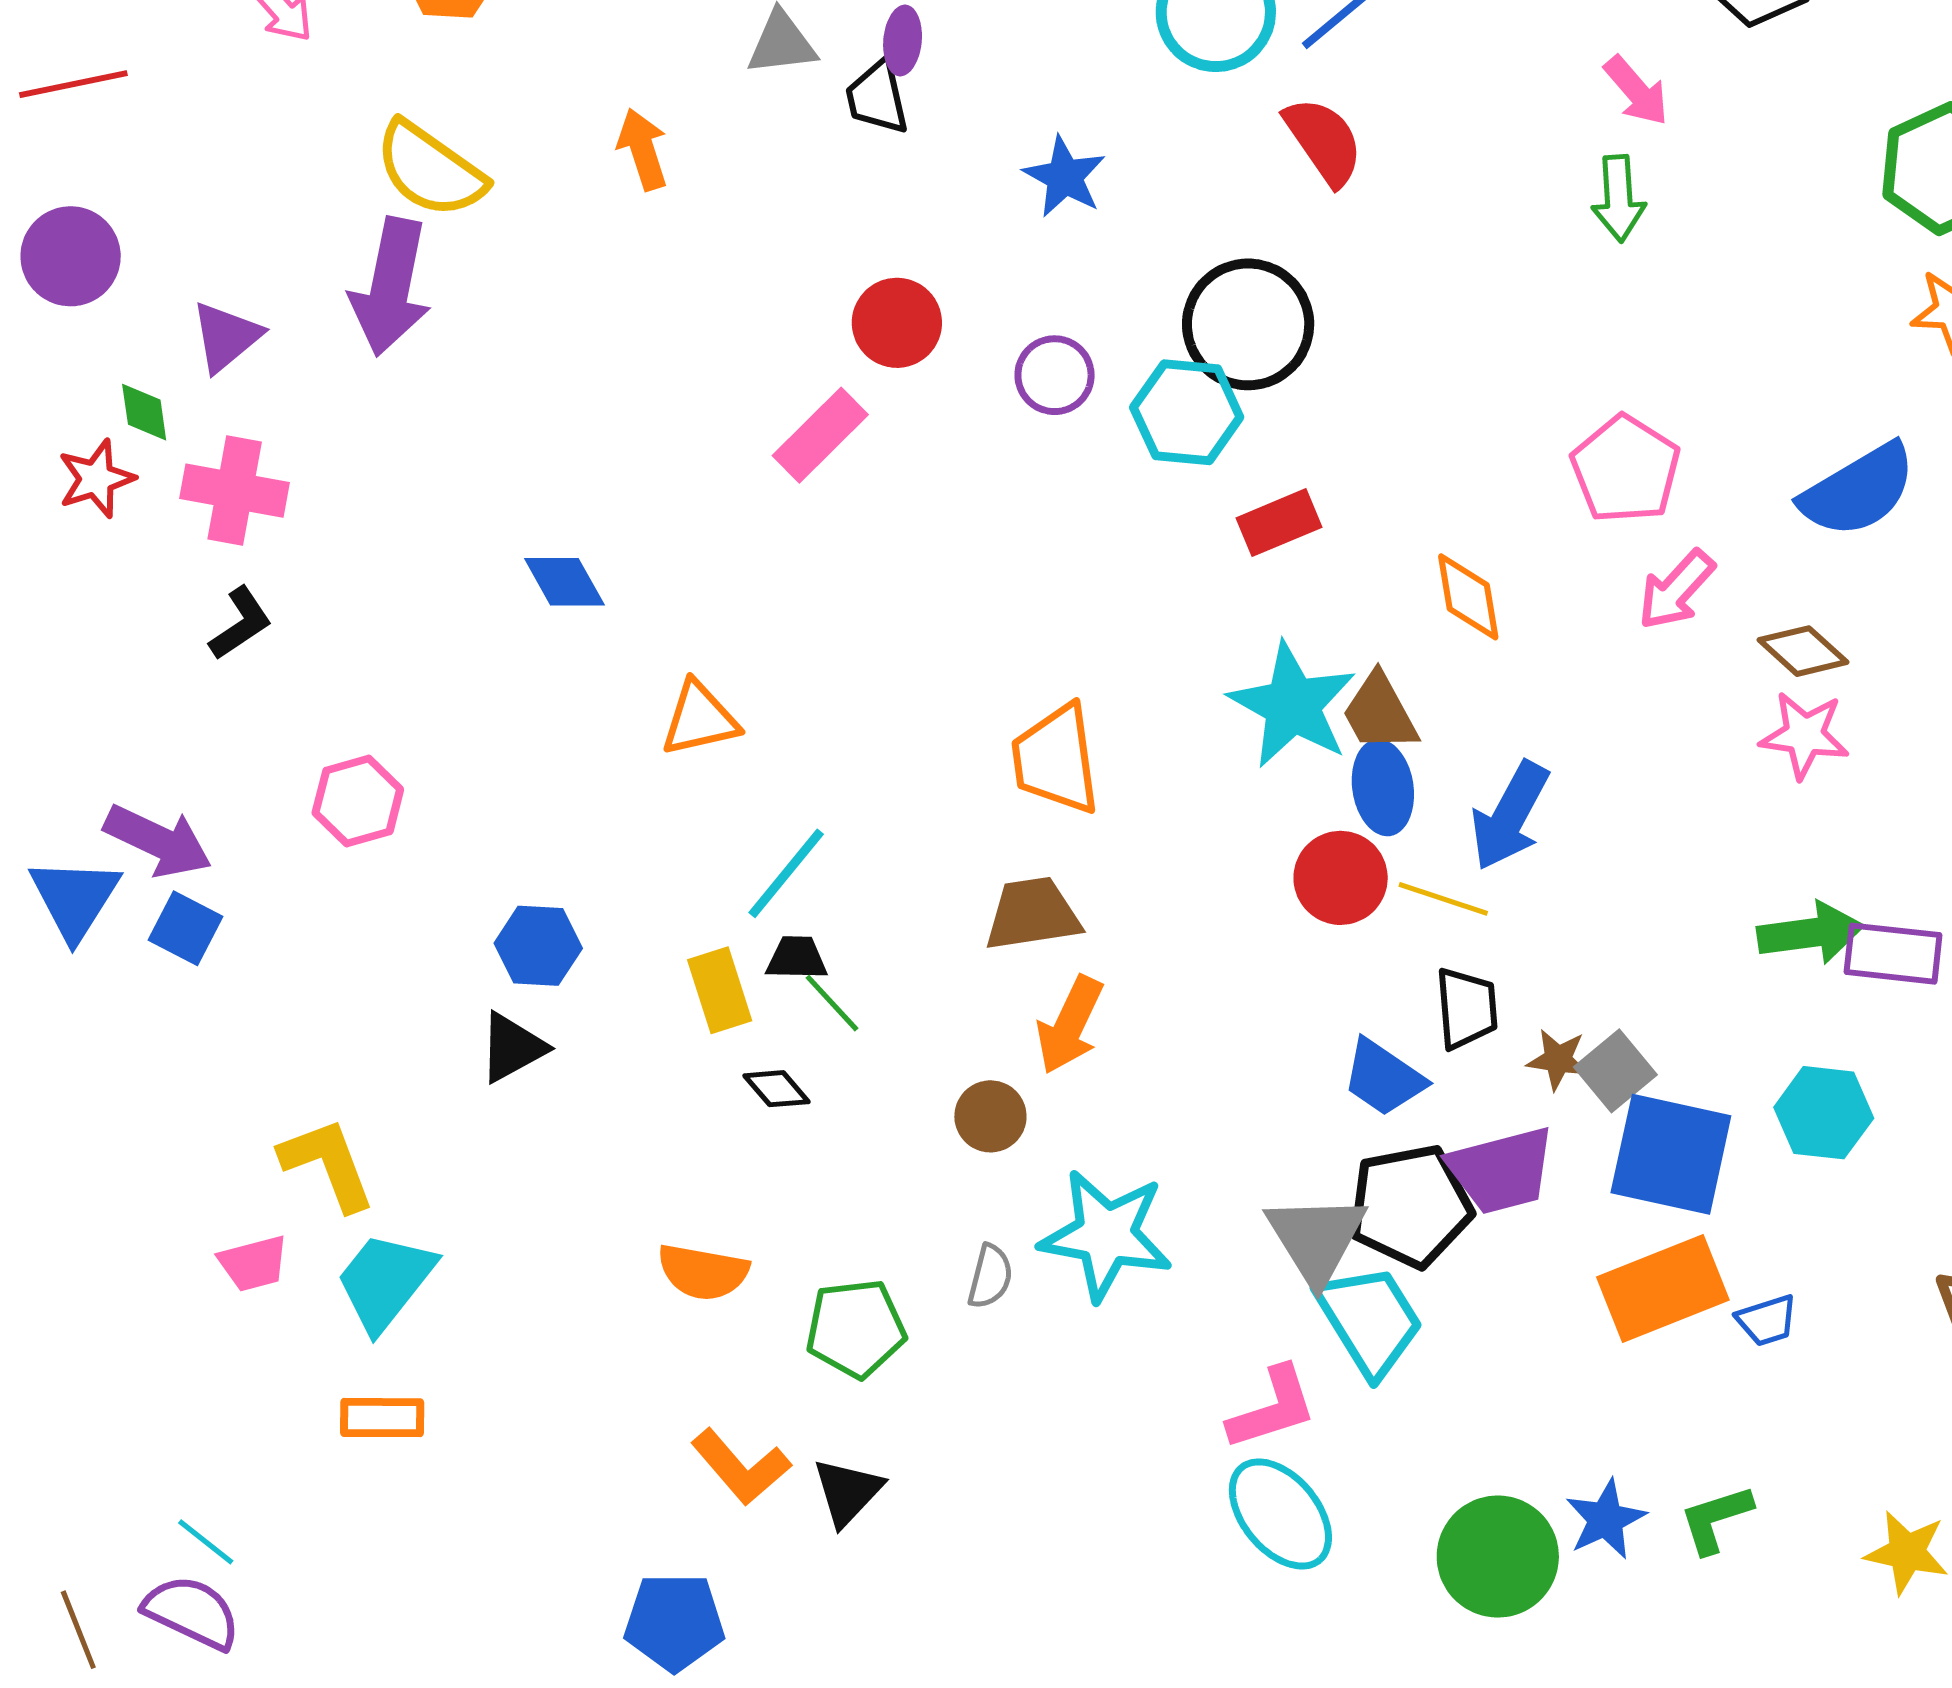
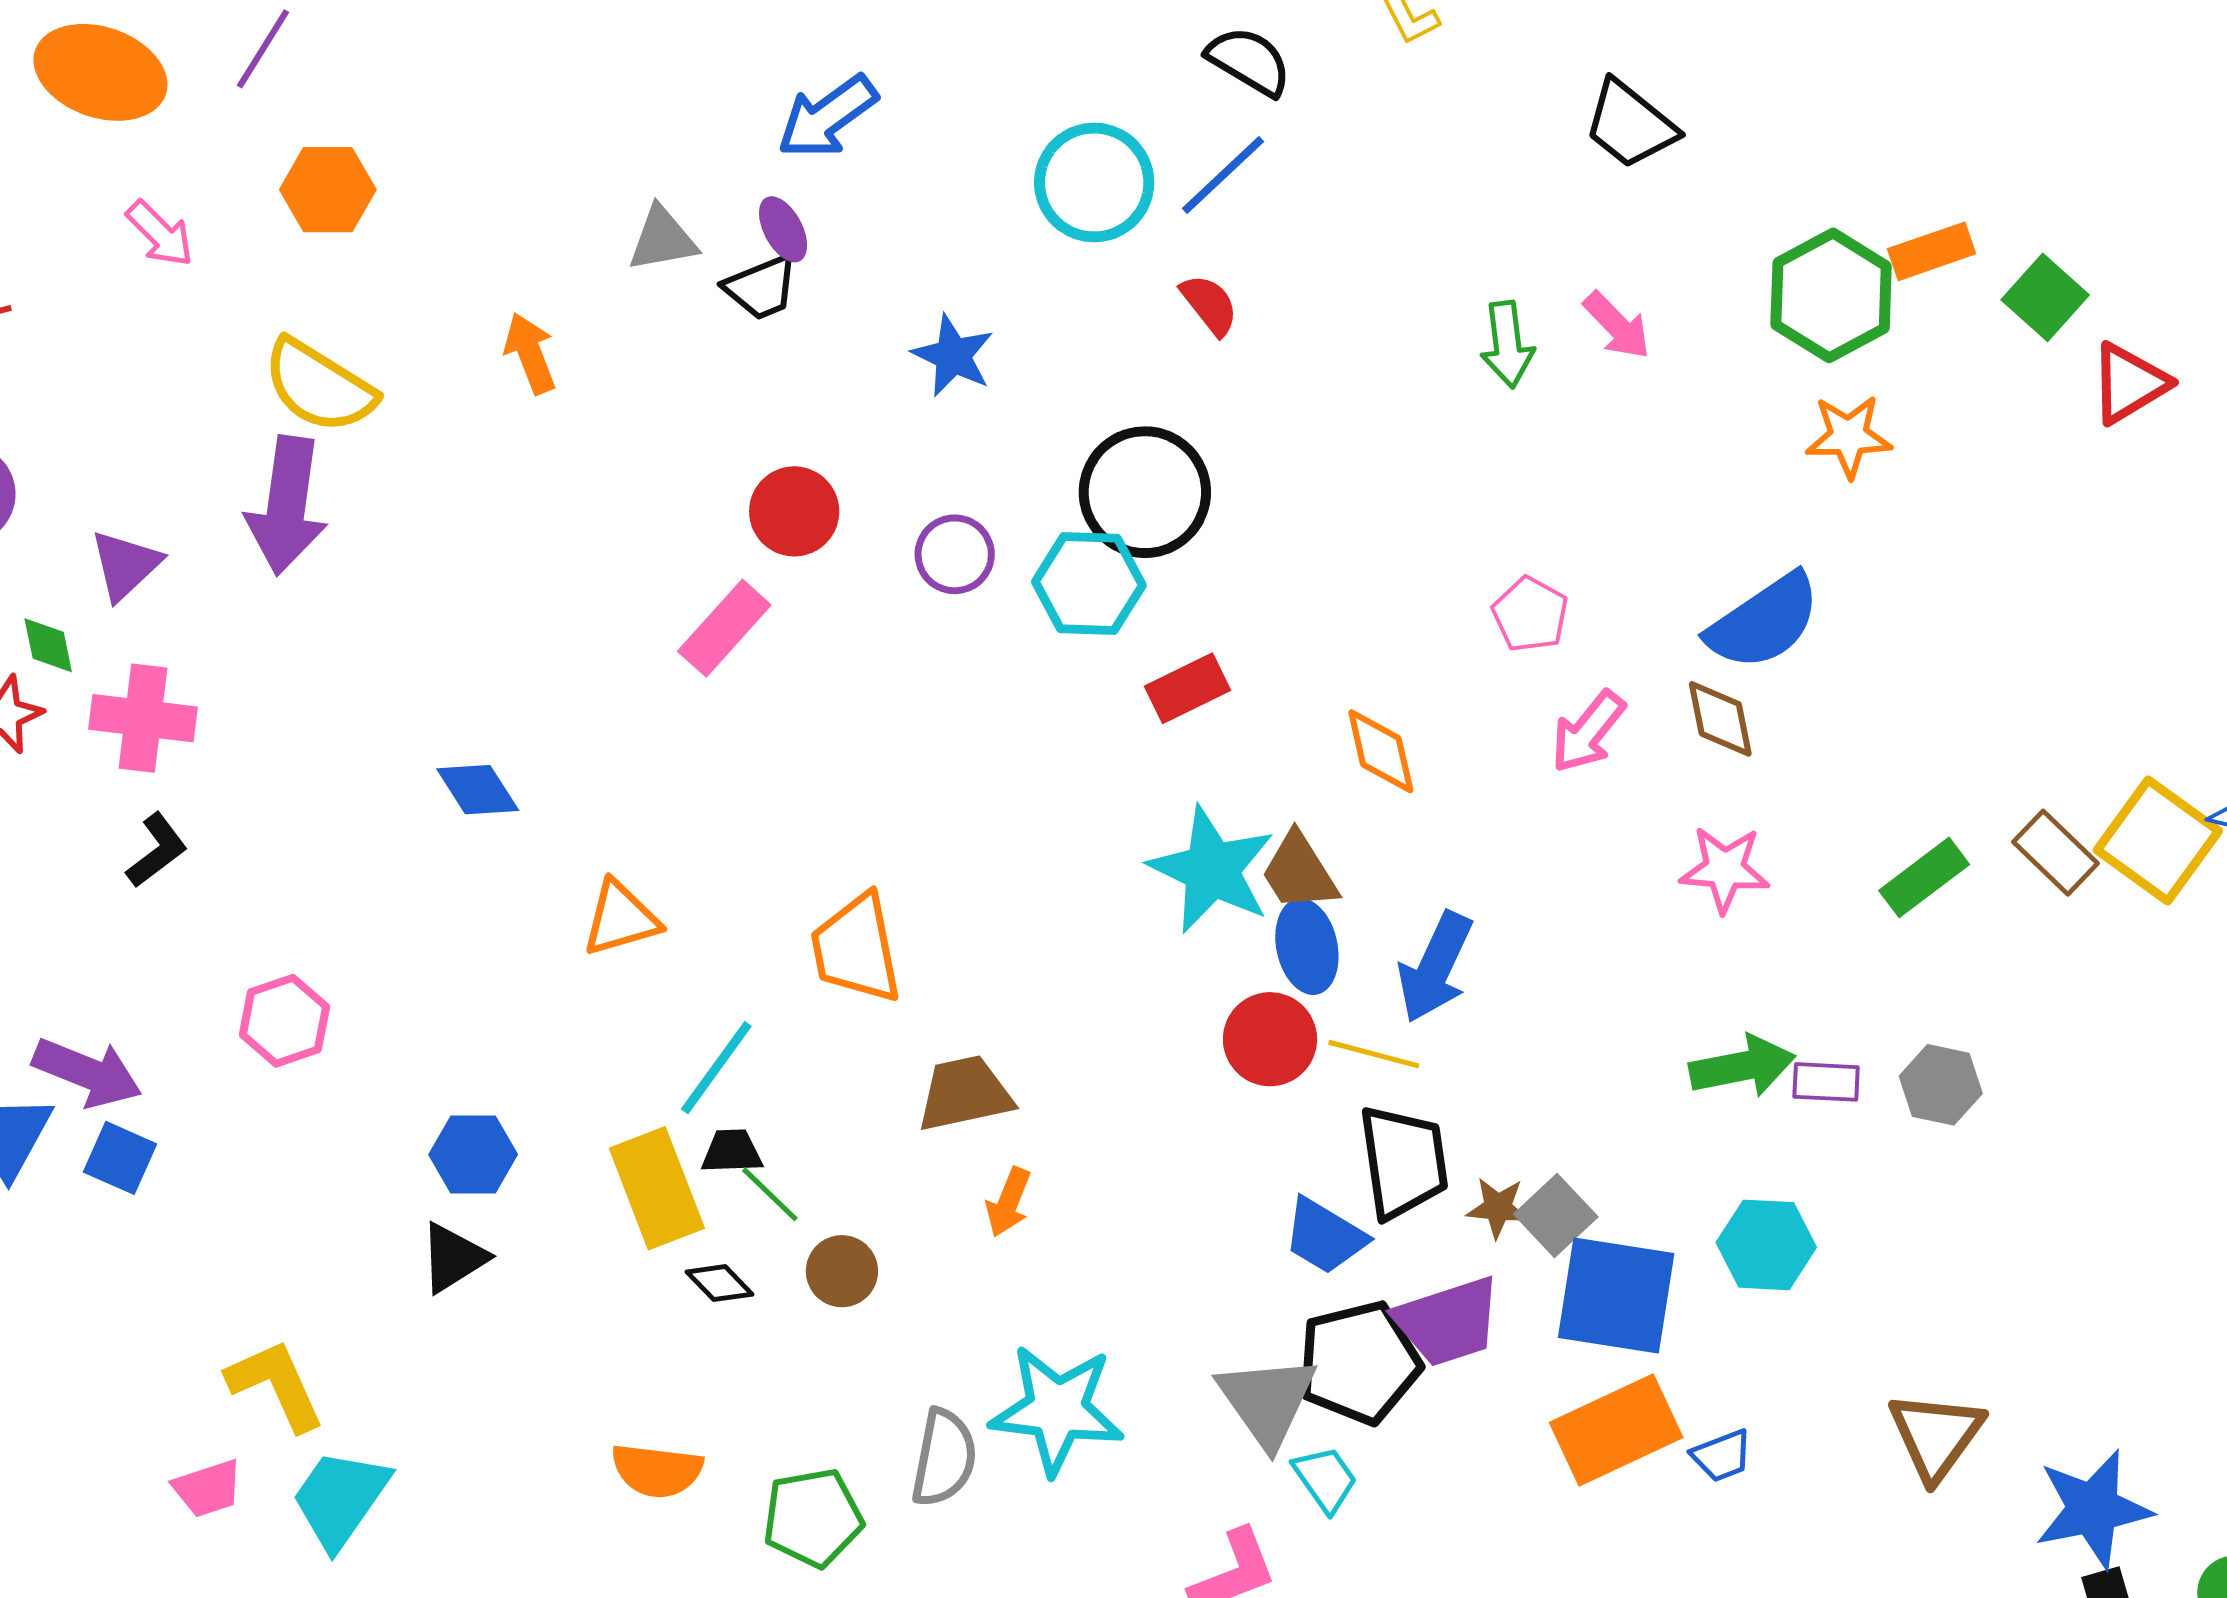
purple ellipse: (903, 41) -> (783, 229), turned -30
pink arrow: (1636, 91) -> (1617, 326), moved
black trapezoid: (877, 97) -> (761, 287), turned -96
red semicircle: (1324, 141) -> (1209, 305), size x0.7
pink pentagon: (1626, 469) -> (1530, 614), size x0.7
brown diamond: (1803, 651) -> (1720, 719), moved, turned 40
orange trapezoid: (1056, 759) -> (856, 949), moved
purple rectangle: (1893, 954) -> (1826, 1082), size x0.7
yellow rectangle: (720, 990) -> (657, 1188), size x1.4
black trapezoid: (1466, 1008) -> (1403, 1162), size x1.4
orange arrow: (1070, 1025) -> (1008, 1202), size x0.7
brown circle: (990, 1116) -> (842, 1271), moved
gray semicircle: (990, 1276) -> (944, 1458), size x1.5
cyan trapezoid: (1370, 1320) -> (1325, 1479), size x0.6

